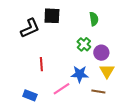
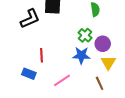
blue star: (80, 74) -> (81, 55), moved
brown line: (98, 91) -> (100, 83), turned 56
blue rectangle: (30, 95) -> (29, 74), moved

